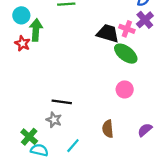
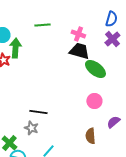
pink cross: (127, 29) -> (78, 34), moved
brown semicircle: (108, 129) -> (90, 136), moved
purple semicircle: (145, 130) -> (113, 122), moved

